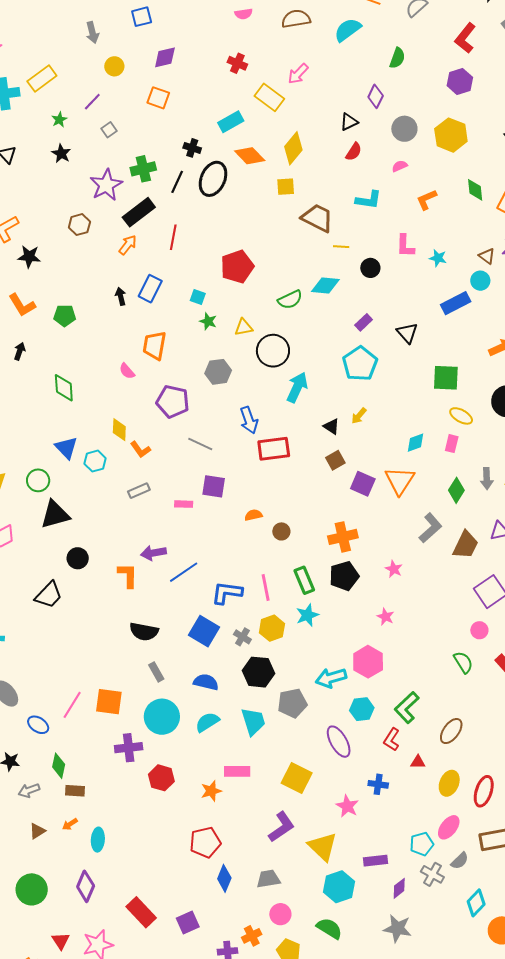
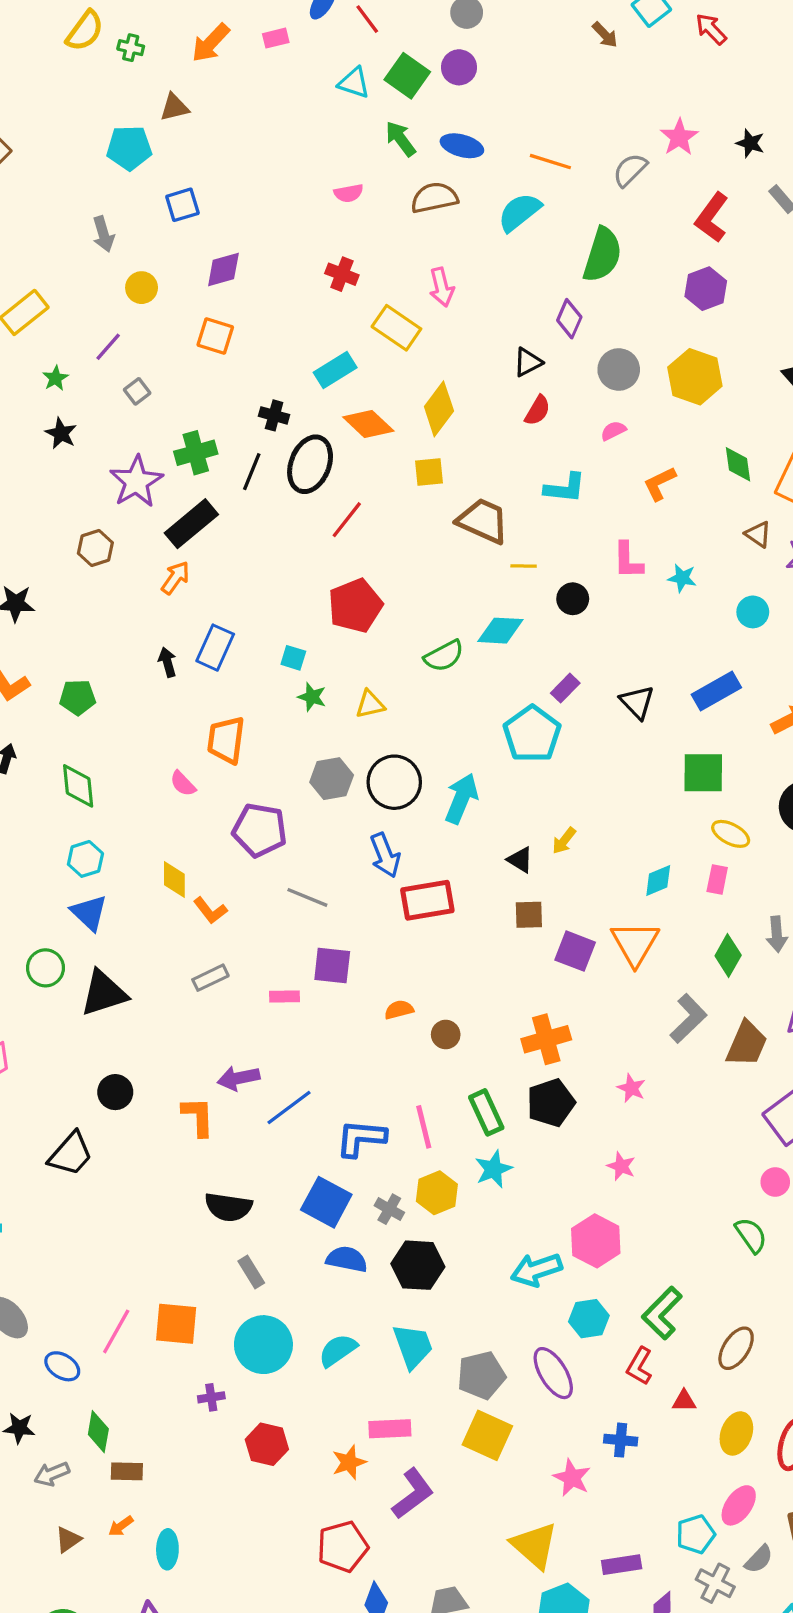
green semicircle: (397, 58) -> (602, 255), size x1.6
pink arrow: (298, 74) -> (442, 287), turned -55
red line: (173, 237) -> (347, 520), moved, turned 30
brown triangle: (487, 256) -> (758, 534), moved
blue rectangle: (456, 303) -> (716, 691), moved
black circle: (273, 351) -> (394, 782), moved
cyan pentagon: (360, 364) -> (532, 734), moved
green diamond: (64, 388) -> (78, 786), moved
brown square: (335, 460) -> (529, 915), turned 30
cyan hexagon: (95, 461) -> (85, 859), moved
black triangle: (55, 514) -> (104, 993), moved
blue semicircle: (206, 682) -> (347, 1259), moved
gray pentagon: (292, 703) -> (481, 1375), moved
purple cross: (129, 748) -> (211, 1397), size x0.6
purple L-shape: (281, 827) -> (413, 1494), moved

